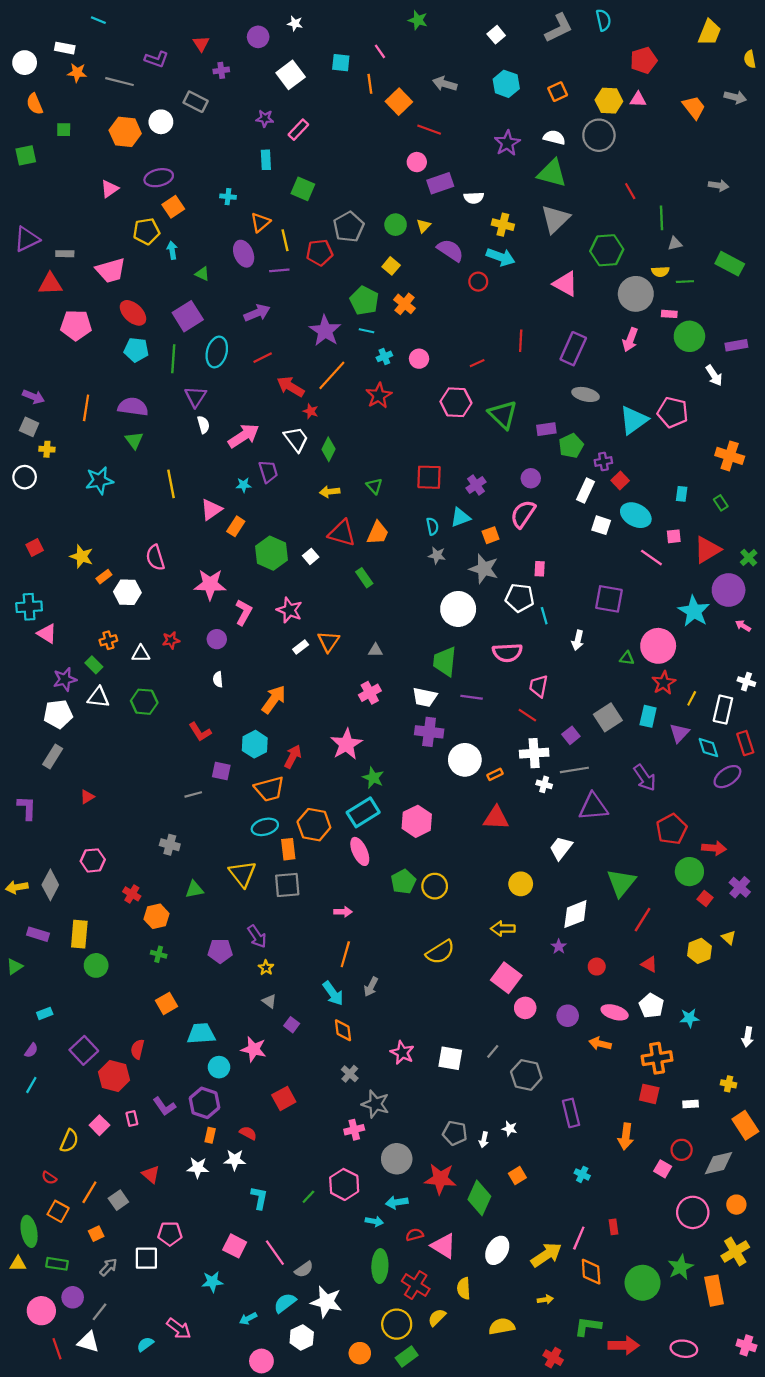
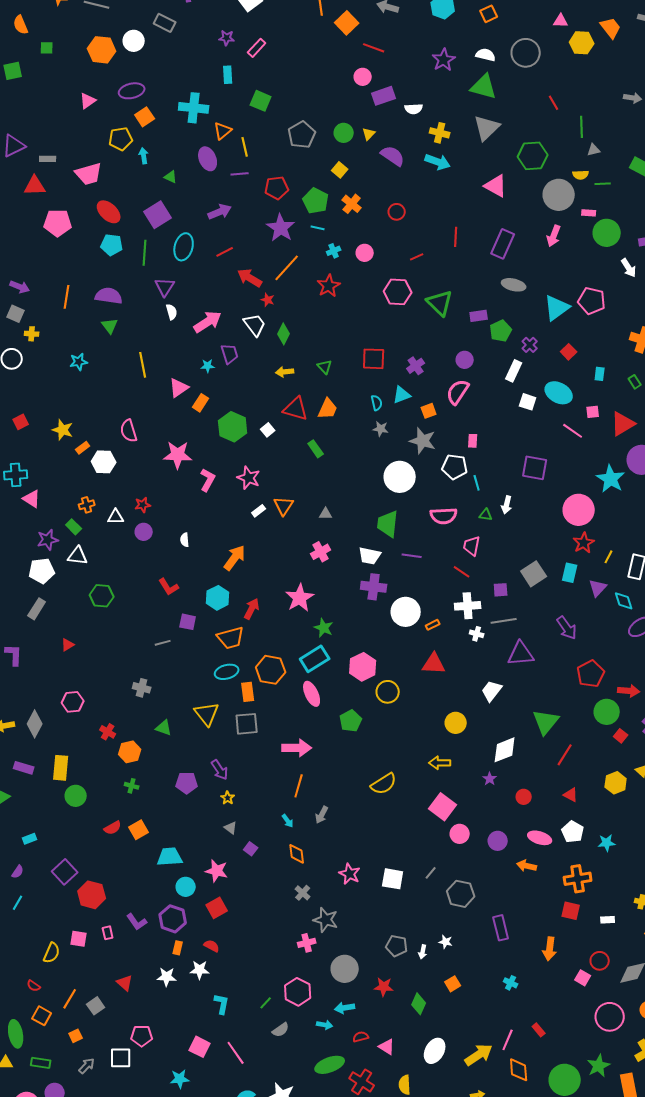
yellow hexagon: (609, 101) -> (582, 43), moved
cyan cross: (228, 197) -> (194, 108), size x2.0
red pentagon: (320, 253) -> (277, 188), moved
red circle: (478, 282) -> (397, 212), moved
purple cross: (603, 461) -> (530, 345), turned -35
cyan star: (99, 480) -> (79, 362), size x0.7
red square: (620, 480) -> (569, 352), moved
purple circle: (217, 639) -> (144, 532), moved
green triangle: (627, 658) -> (486, 515), moved
green hexagon: (144, 702) -> (102, 596), moved
purple square: (571, 735) -> (501, 590), turned 35
yellow circle: (435, 886) -> (388, 692), moved
green triangle: (194, 889) -> (164, 728), turned 30
pink arrow: (343, 912) -> (297, 748), size x1.8
cyan arrow: (333, 993) -> (288, 821), size x0.6
red semicircle: (137, 1049) -> (113, 828), moved, turned -132
red square: (284, 1098) -> (217, 908), moved
pink square: (99, 1125) -> (79, 939), turned -36
red star: (440, 1179) -> (384, 987), size x0.7
green diamond: (479, 1198) -> (419, 1004), size x0.7
red rectangle: (613, 1227) -> (539, 1030), turned -32
pink triangle: (444, 1246) -> (387, 1047), size x0.7
green ellipse: (380, 1266) -> (330, 1065), turned 68
gray semicircle: (304, 1269) -> (281, 1030), moved

